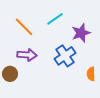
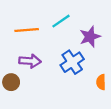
orange line: (24, 27) -> (27, 30), turned -50

